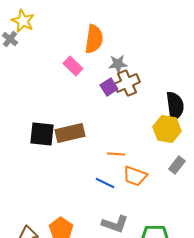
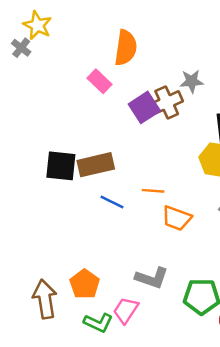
gray star: (118, 64) -> (192, 81), moved
purple square: (109, 87) -> (144, 107), size x1.4
blue line: (105, 183) -> (112, 202), moved

